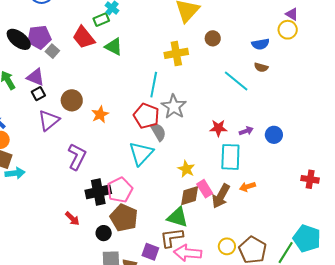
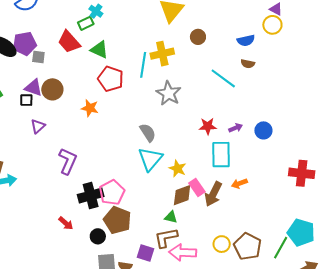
gray square: (52, 51) -> (38, 57), turned -32
purple triangle: (36, 77) -> (33, 88), moved
cyan line: (154, 85) -> (143, 65), moved
black square: (38, 94) -> (26, 100), turned 32
brown circle: (72, 100) -> (52, 89), moved
gray star: (174, 107) -> (169, 93), moved
orange star: (100, 114) -> (90, 108), moved, turned -30
red pentagon: (146, 116) -> (111, 79), moved
purple triangle: (49, 120) -> (38, 126), size x0.7
cyan triangle: (141, 153) -> (150, 159), moved
red cross: (310, 179) -> (302, 173), size x1.4
green triangle: (177, 217) -> (171, 217), size x0.6

